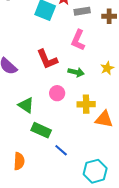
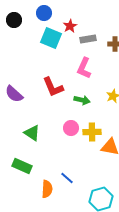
pink circle: (57, 93) -> (71, 128), moved
green rectangle: (41, 130) -> (22, 166), moved
orange semicircle: (19, 161) -> (47, 189), moved

